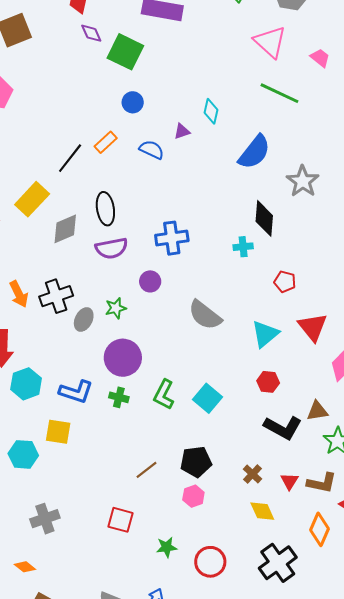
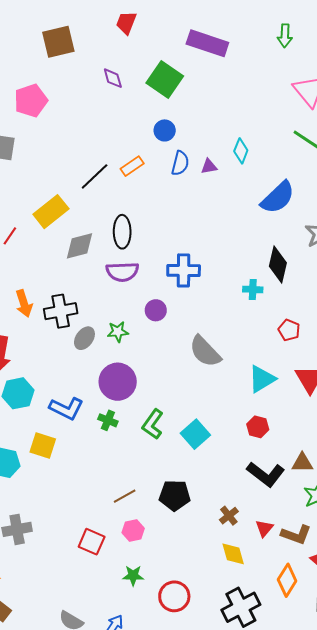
purple diamond: (91, 33) -> (113, 78), moved
blue semicircle: (152, 150) -> (180, 163), moved, turned 70
pink hexagon: (193, 496) -> (133, 530), moved

